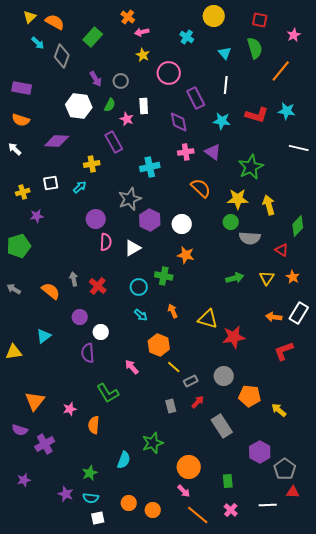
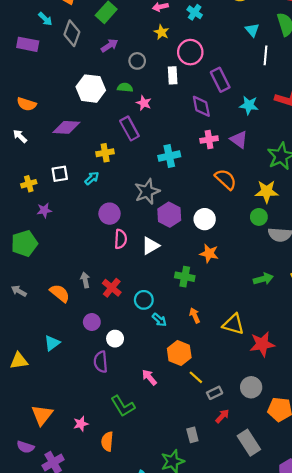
cyan cross: (187, 37) -> (195, 12), moved
purple arrow: (96, 79) -> (110, 45), moved, turned -91
white line: (226, 85) -> (265, 55), moved
purple rectangle: (22, 88) -> (28, 44), moved
green semicircle: (110, 105) -> (125, 87), turned -112
white rectangle: (144, 106) -> (173, 75), moved
cyan circle: (139, 287) -> (144, 300), moved
gray rectangle: (171, 406) -> (192, 435), moved

